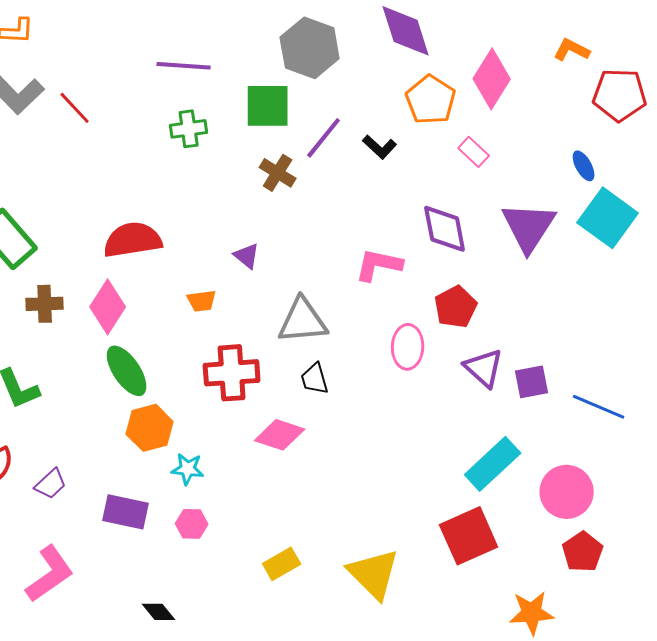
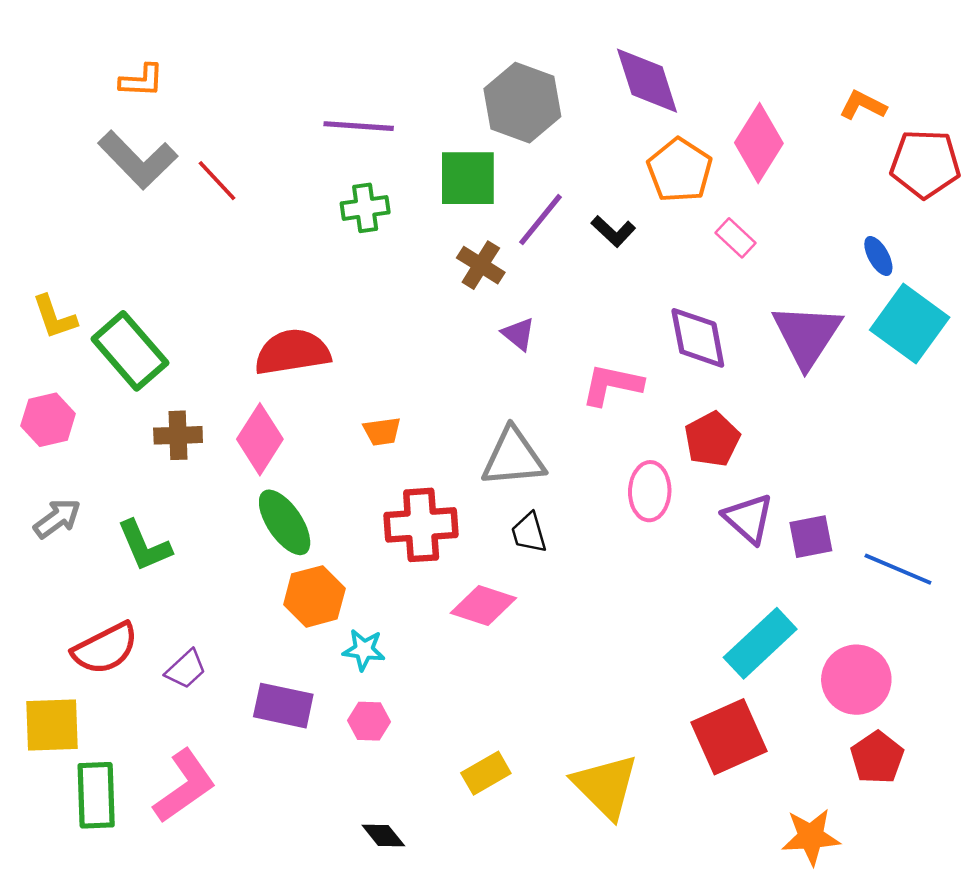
purple triangle: (247, 256) -> (518, 334), moved
black diamond: (159, 612) -> (383, 836), moved

